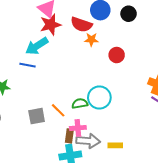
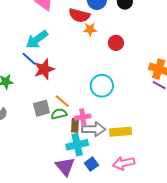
red star: (51, 25) -> (44, 69), moved
blue line: (27, 65) -> (29, 59), turned 35
green semicircle: (80, 104) -> (59, 114), moved
yellow rectangle: (115, 145) -> (121, 132), size x1.5

